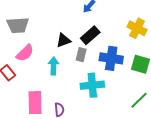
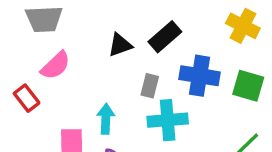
gray rectangle: (81, 55) -> (150, 86), moved
cyan arrow: (53, 66) -> (106, 119), moved

